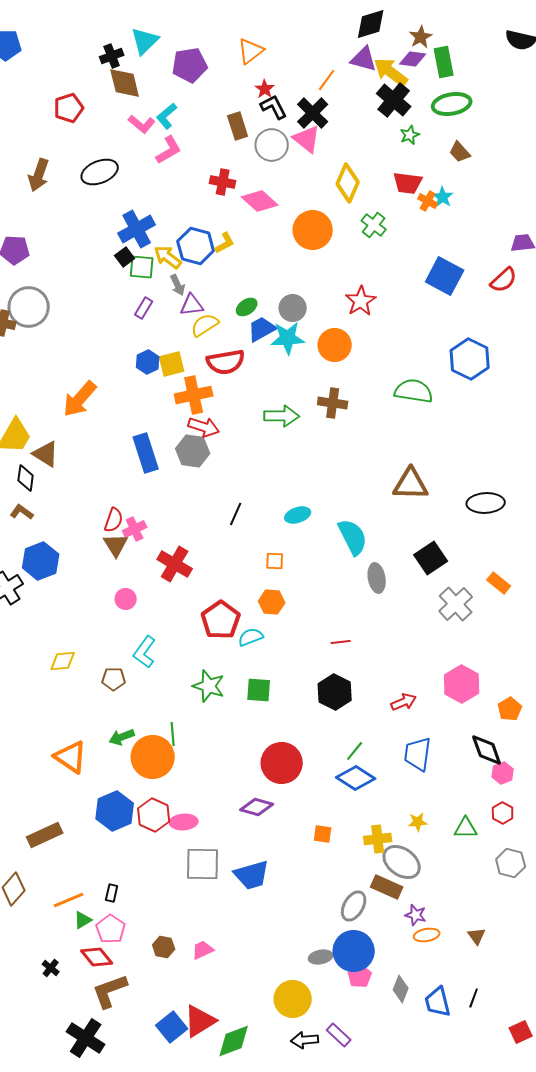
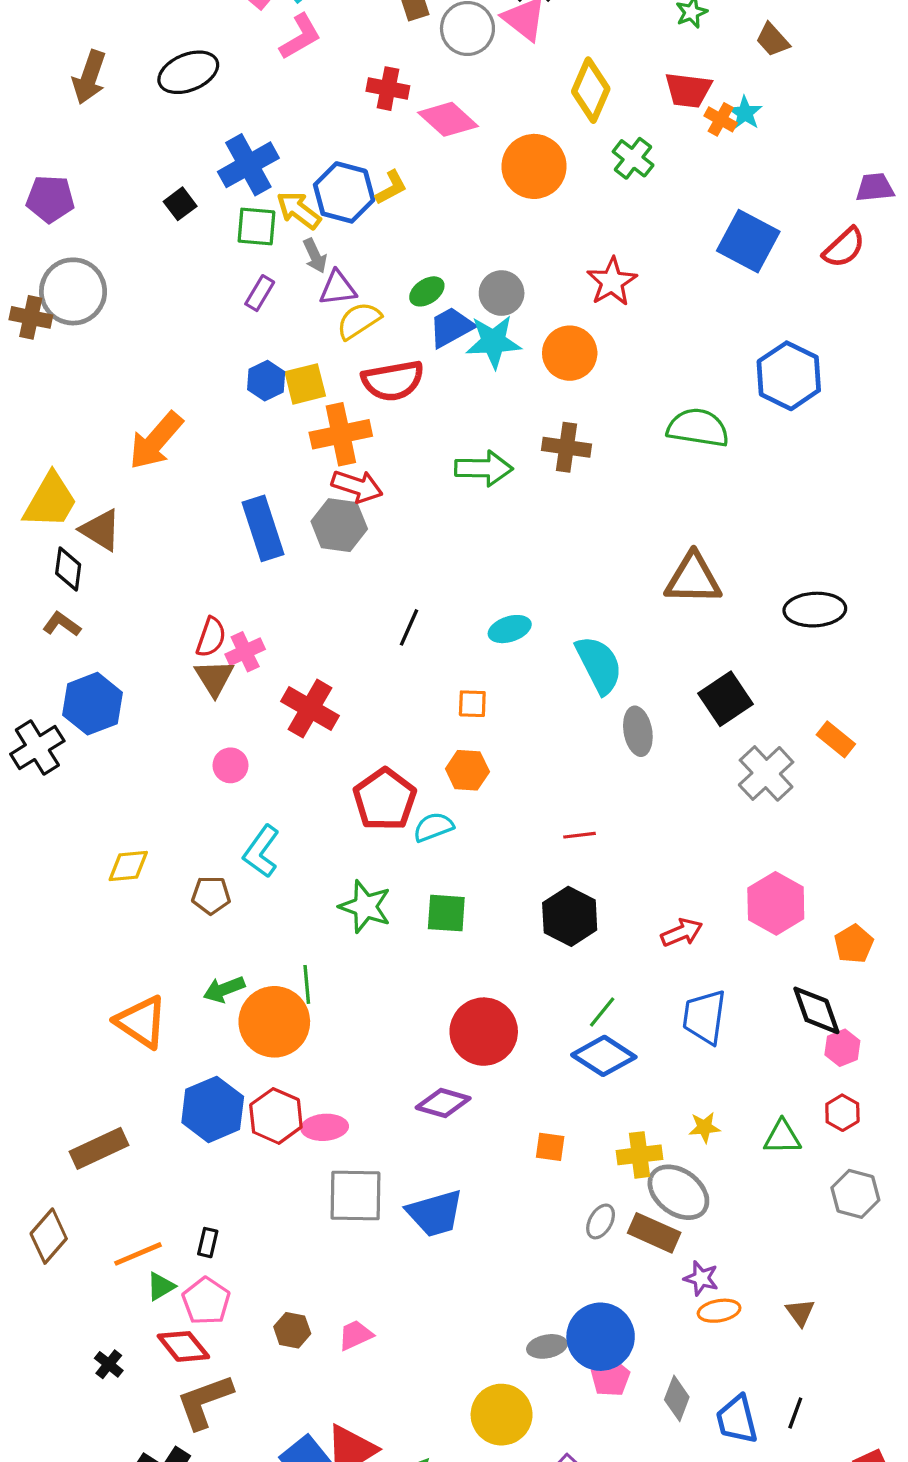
black square: (125, 257) -> (180, 204), moved
gray ellipse: (354, 906) -> (601, 1221), moved, size x0.7

